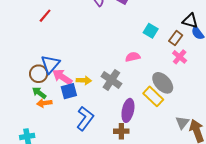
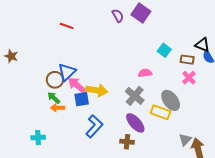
red line: (45, 16) -> (67, 26), turned 64
brown rectangle: (176, 38) -> (187, 60), turned 56
yellow arrow: (84, 80) -> (97, 90), size x1.5
gray cross: (111, 80) -> (135, 96), moved
yellow rectangle: (153, 96) -> (160, 112), turned -30
purple ellipse: (128, 110) -> (135, 123), turned -60

